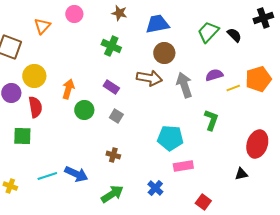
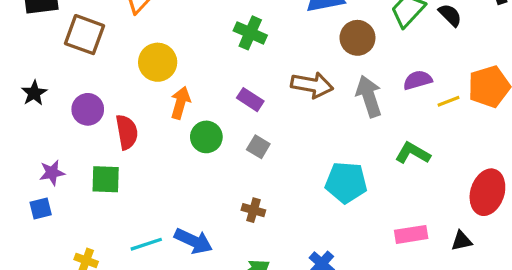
brown circle: (164, 53) -> (357, 38), moved
yellow circle: (34, 76) -> (158, 62), moved
green L-shape: (211, 120) -> (413, 153), turned -80
pink rectangle: (183, 166) -> (411, 234), moved

